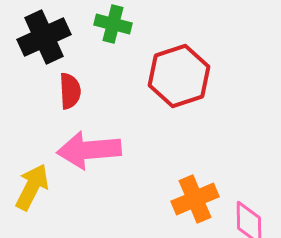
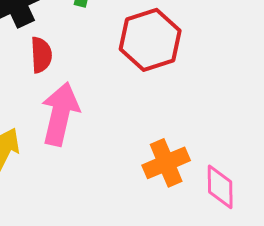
pink arrow: (89, 150) -> (60, 114), turned 108

